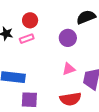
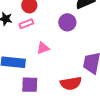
pink triangle: (69, 69) -> (43, 48), moved

